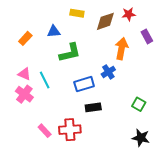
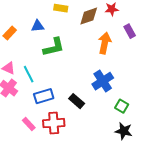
blue cross: (108, 72) -> (103, 81), moved, size x1.5
blue rectangle: (84, 84) -> (44, 96), moved
green square: (139, 104) -> (122, 106), moved
black rectangle: (93, 107) -> (77, 101), turned 49

